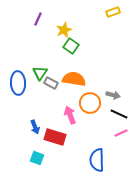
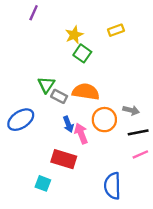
yellow rectangle: (113, 12) -> (116, 30), moved
purple line: (38, 19) -> (34, 13), moved
blue ellipse: (18, 83) -> (21, 120), moved, turned 60
black line: (119, 114) -> (138, 132), turned -36
blue arrow: (35, 127) -> (68, 124), moved

